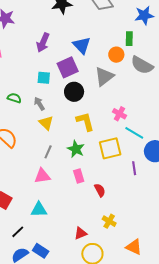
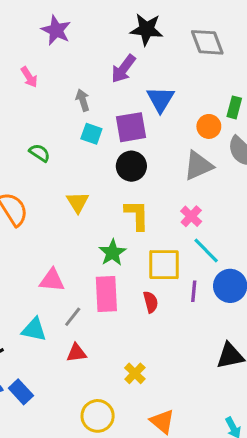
purple arrow: (43, 43) -> (123, 69), moved
gray triangle: (104, 76) -> (198, 166), moved
gray arrow: (39, 104) -> (83, 100), moved
gray line: (48, 152) -> (73, 317), moved
purple line: (134, 168) -> (194, 291), moved
pink rectangle: (79, 176) -> (106, 294), size x1.6
red semicircle: (100, 190) -> (151, 302), moved
red triangle: (81, 233) -> (77, 353), moved

